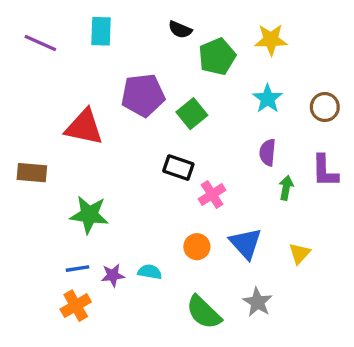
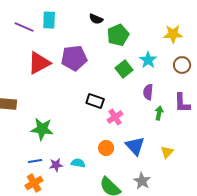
yellow star: (271, 40) -> (173, 34), moved
purple line: (40, 43) -> (24, 27), moved
green square: (192, 114) -> (124, 69), moved
red triangle: (84, 127) -> (39, 63), moved, turned -40

